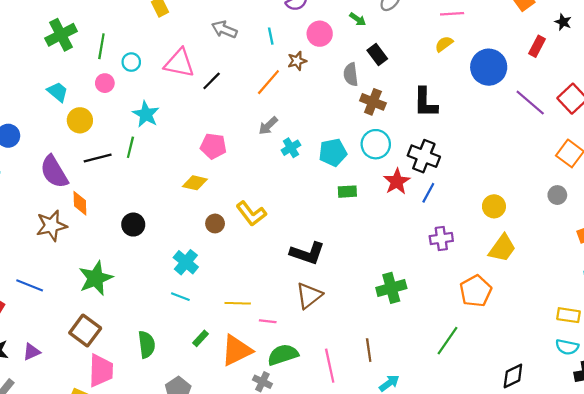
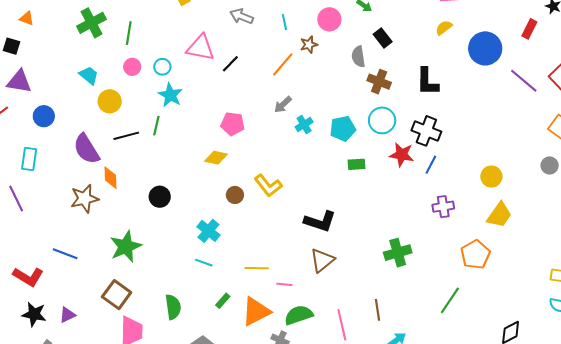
cyan circle: (131, 62) -> (162, 67), moved
red star: (397, 182) -> (402, 155), turned -30

